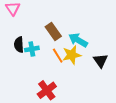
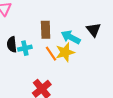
brown rectangle: (53, 31) -> (46, 30), turned 36
black triangle: (101, 61) -> (94, 30), moved

